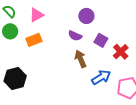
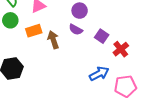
purple circle: (86, 16) -> (80, 11), moved
brown arrow: (81, 59) -> (53, 40), moved

